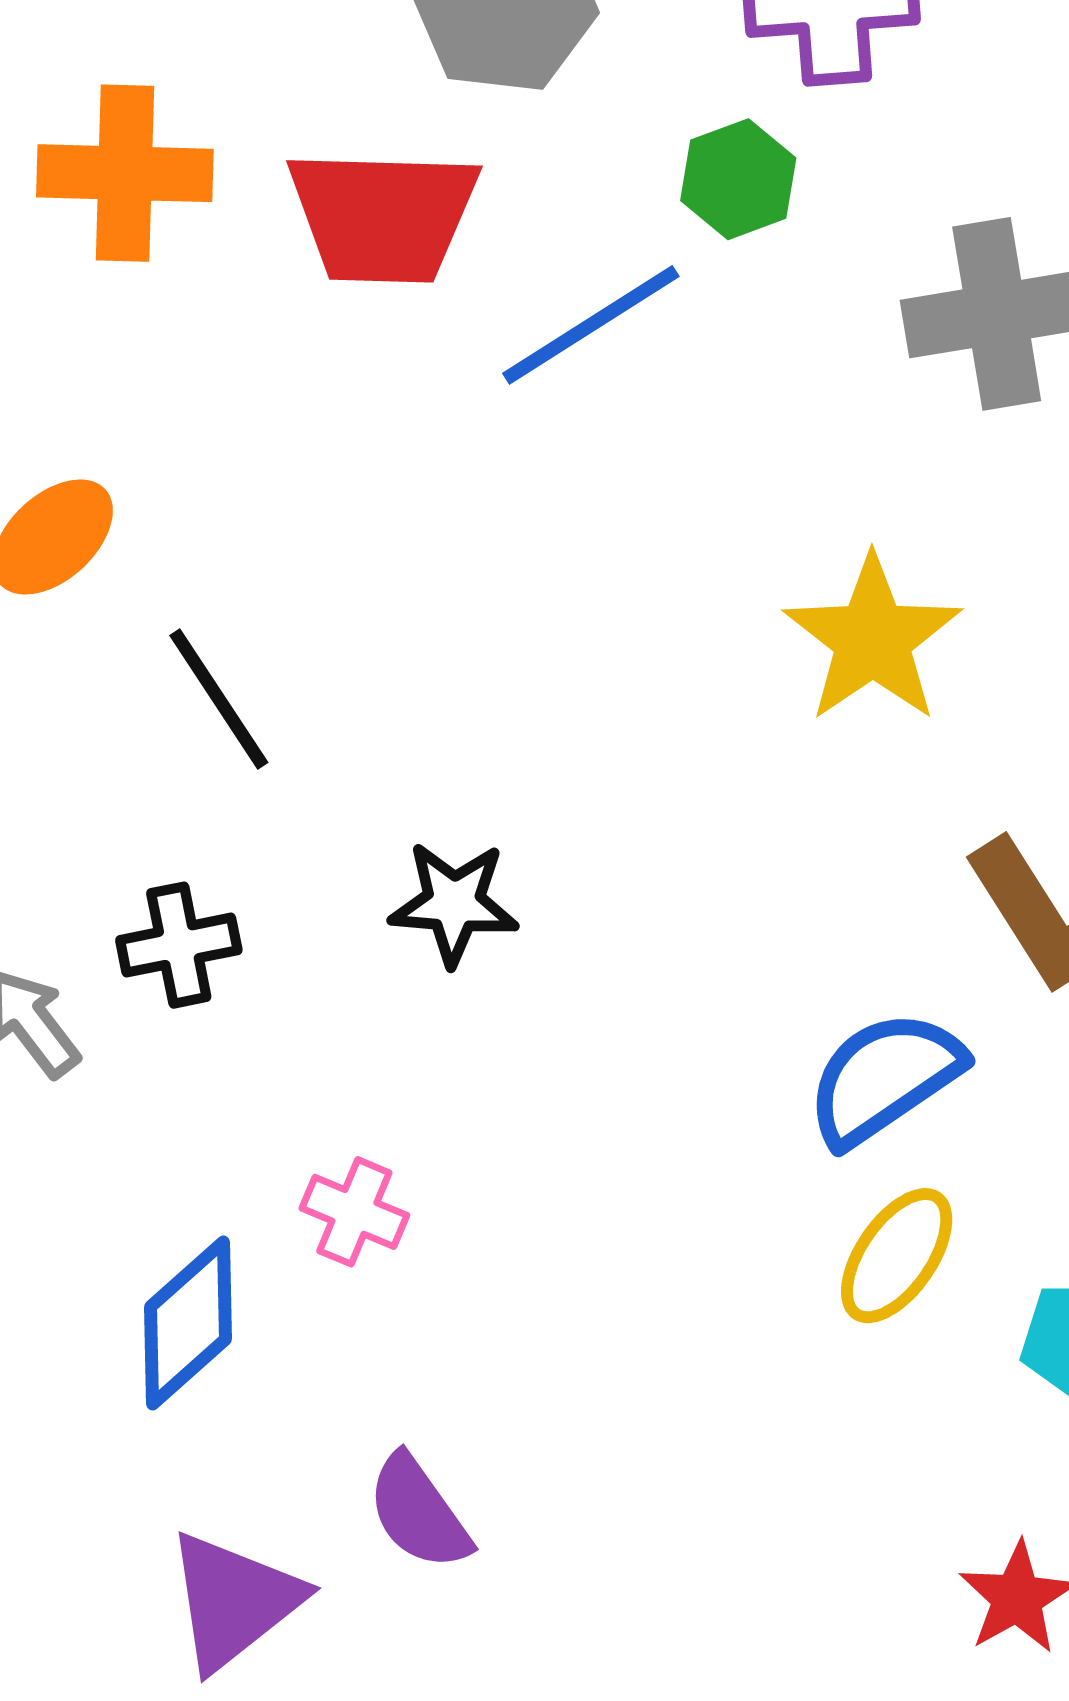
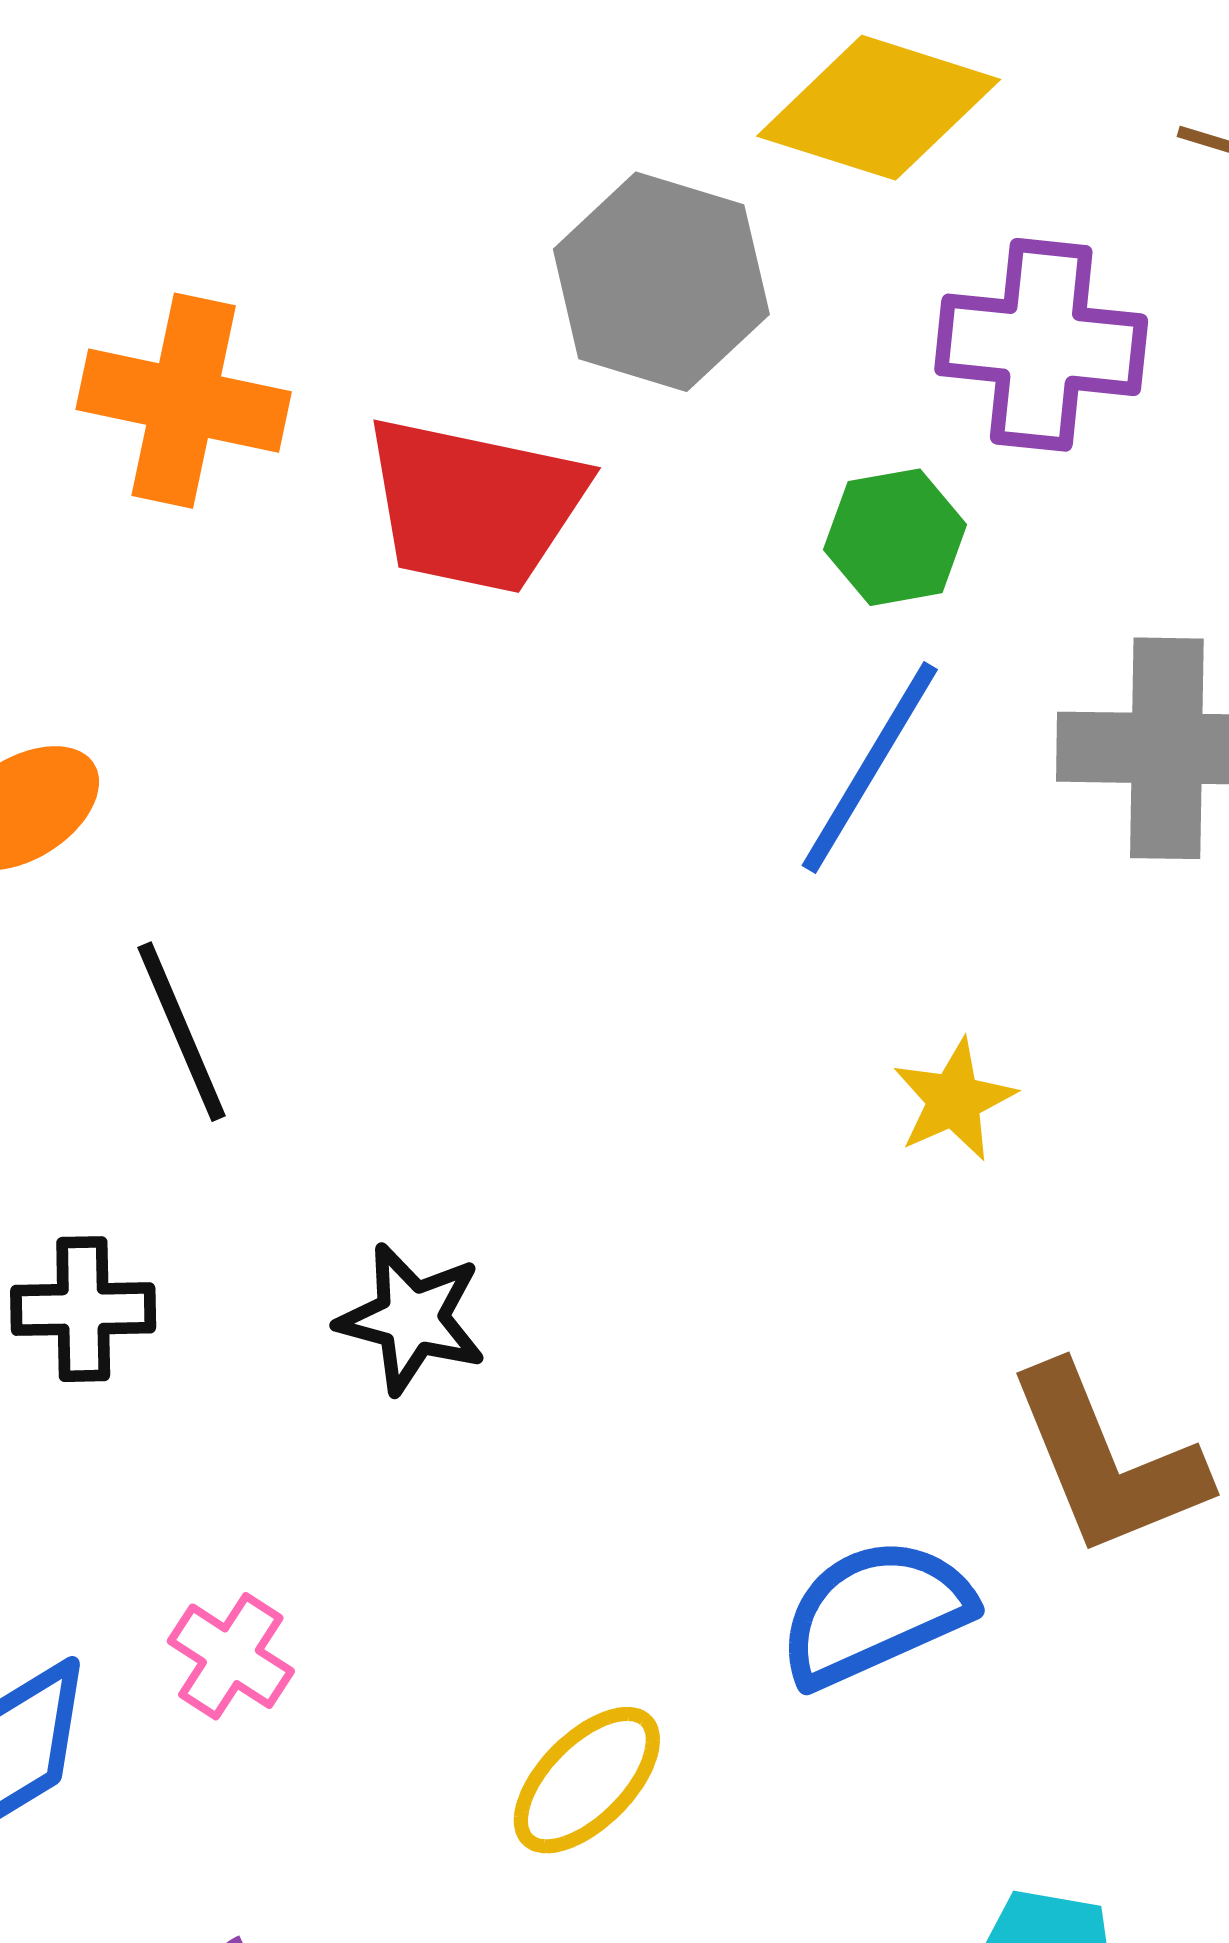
blue line: (591, 325) -> (870, 768), moved, turned -37
yellow star: (873, 639) -> (954, 1100), size x0.6
yellow ellipse: (897, 1256) -> (587, 1780), moved

